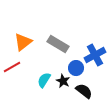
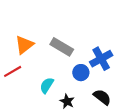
black star: (63, 81) -> (67, 101), moved
black semicircle: (84, 91) -> (102, 97), moved

